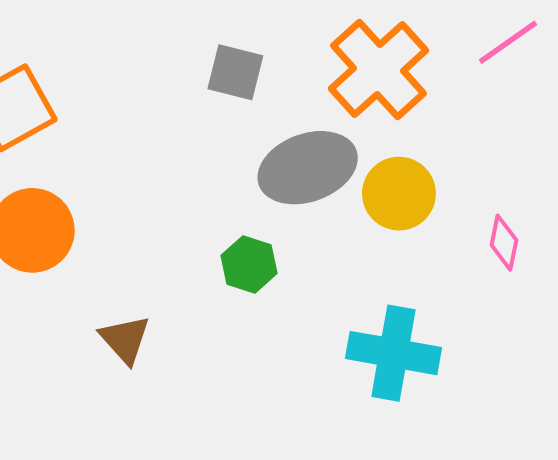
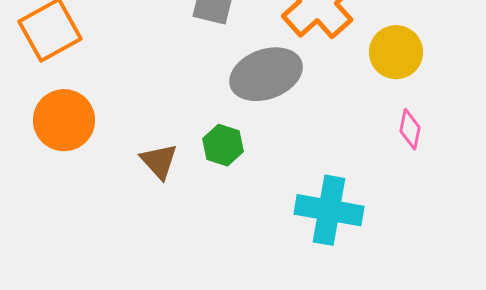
yellow circle: (399, 194) -> (396, 52), moved
brown triangle: (125, 339) -> (159, 161), moved

